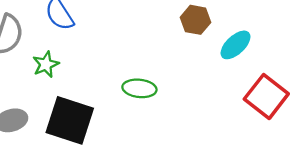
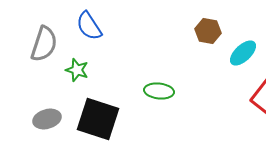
green star: (46, 64) -> (77, 70), turned -30

